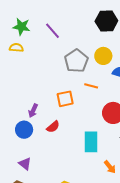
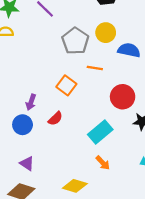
orange square: (65, 99) -> (66, 85), turned -36
cyan rectangle: (91, 142) -> (100, 132), turned 55
orange arrow: (110, 167) -> (103, 163), moved

